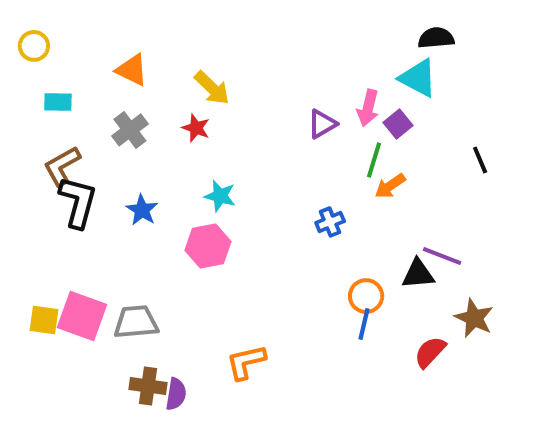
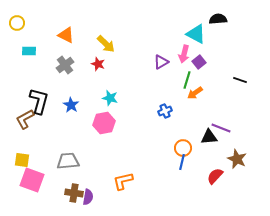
cyan triangle: (418, 78) -> (196, 34), moved
black line: (480, 160) -> (240, 80), turned -48
brown L-shape: (62, 166) -> (25, 119), moved
pink square: (82, 316) -> (32, 180), moved

